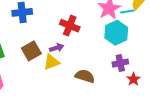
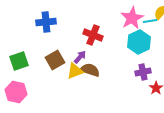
purple arrow: (57, 48) -> (80, 57), turned -32
brown semicircle: (85, 76) -> (90, 70), moved

